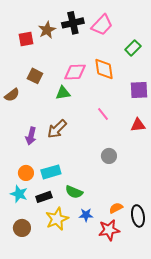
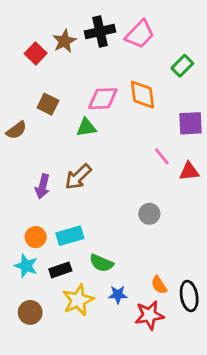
red square: (26, 39) -> (36, 53), turned -35
pink line: (103, 114) -> (162, 156), moved
orange semicircle: (116, 208) -> (159, 285), turned -96

